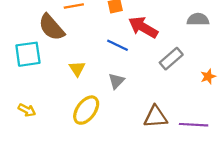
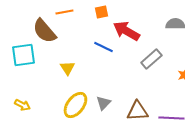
gray triangle: (116, 81) -> (103, 103), moved

